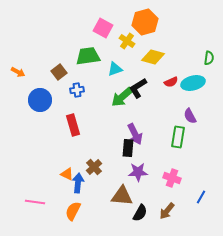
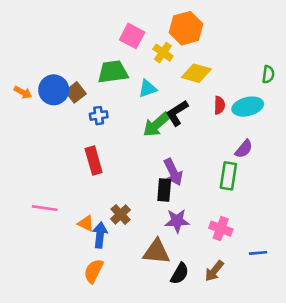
red semicircle: (171, 82) -> (219, 105), turned -64
blue circle: (40, 100) -> (54, 90), moved
purple semicircle: (190, 116) -> (244, 149), turned -112
blue line: (201, 197) -> (258, 253), turned 56
pink line: (35, 202) -> (45, 208), moved

